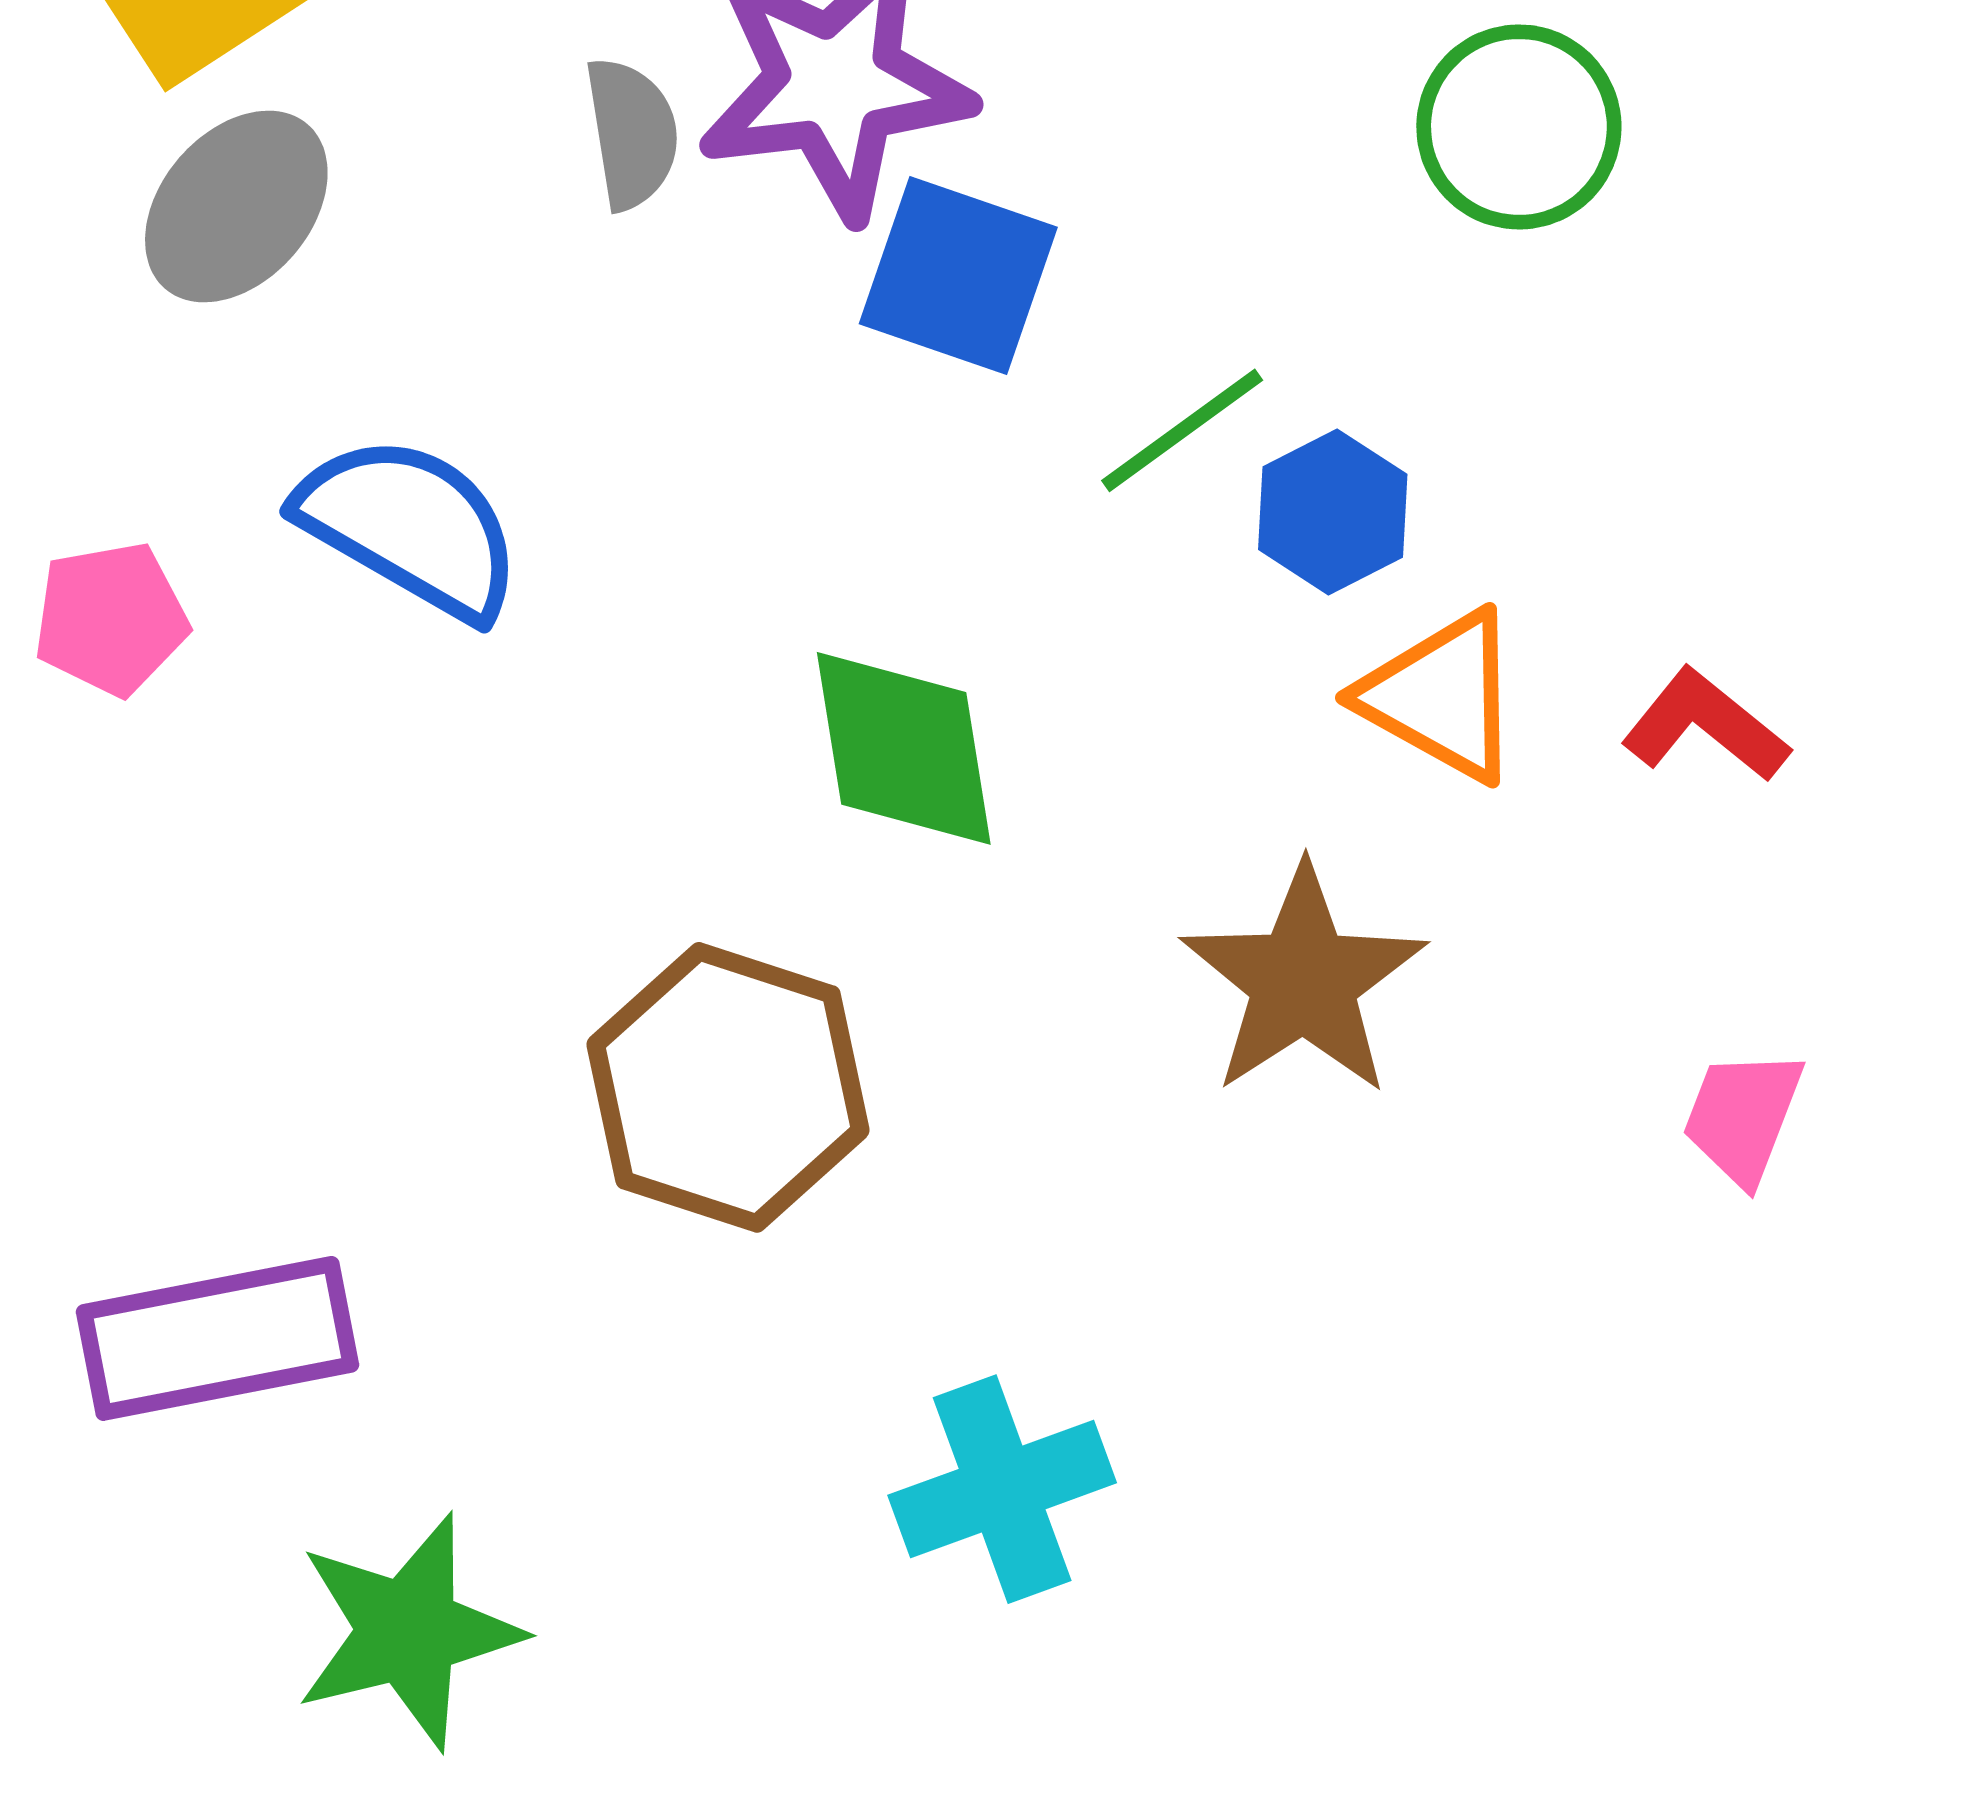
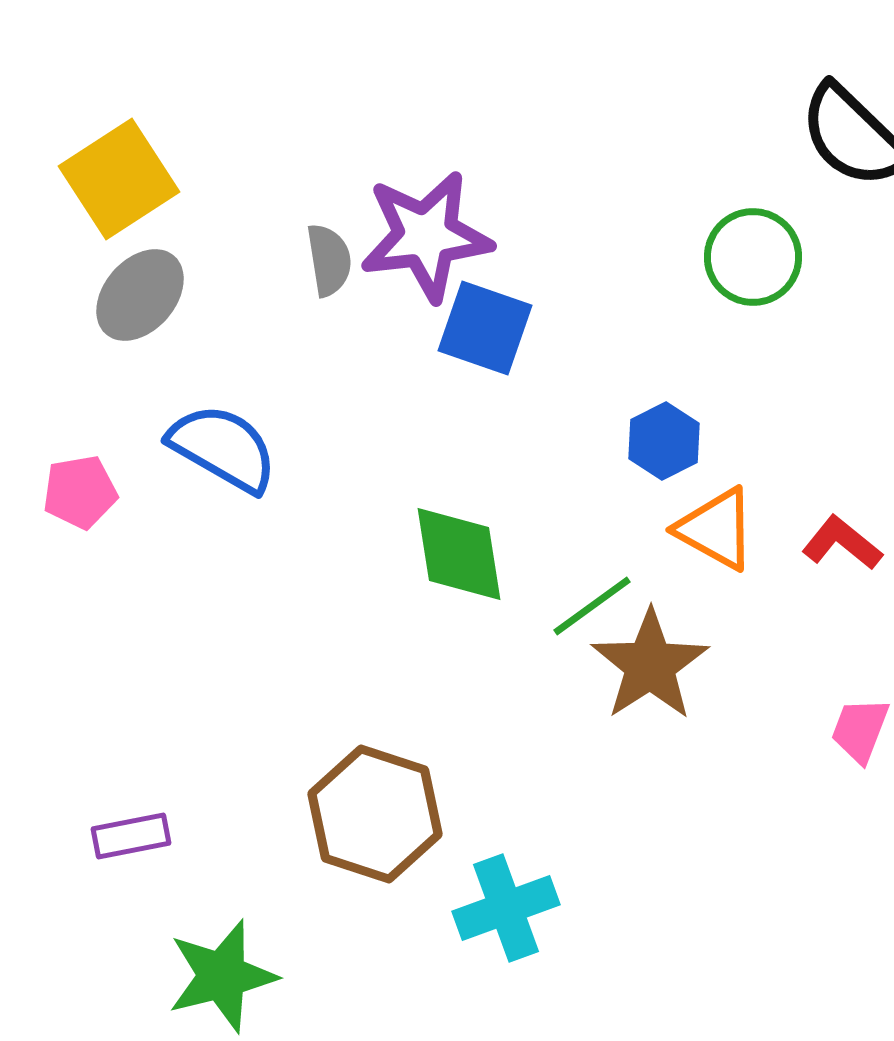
green line: (1182, 430) -> (592, 606), moved
brown hexagon: (728, 1087) -> (375, 814), moved
purple rectangle: (218, 1338) -> (131, 836), size x0.6

